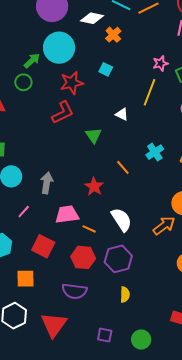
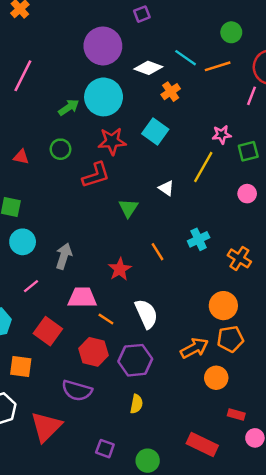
cyan square: (106, 69) -> (155, 132), size x1.5
green circle: (23, 82) -> (60, 149), moved
orange arrow: (164, 226) -> (194, 348), moved

